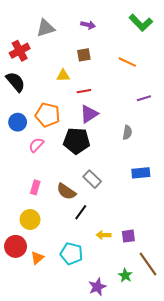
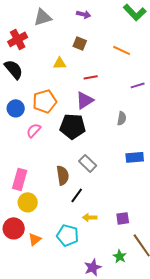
brown square: (84, 55) -> (80, 43), turned 32
red line: (84, 91) -> (91, 77), moved
orange pentagon: (48, 115) -> (45, 101), turned -30
pink rectangle: (35, 187) -> (20, 179), moved, size x1.5
brown semicircle: (66, 192) -> (63, 175), turned -132
yellow arrow: (104, 235) -> (90, 217), moved

